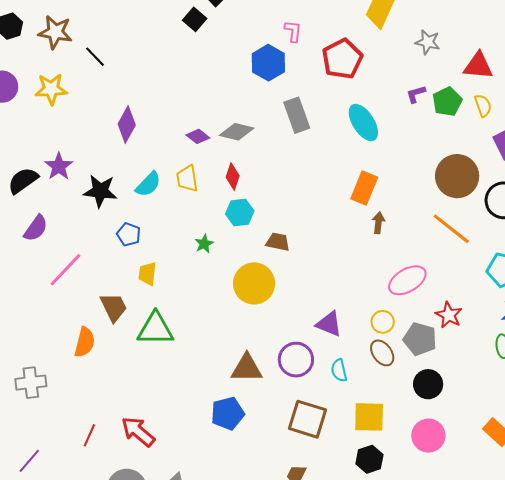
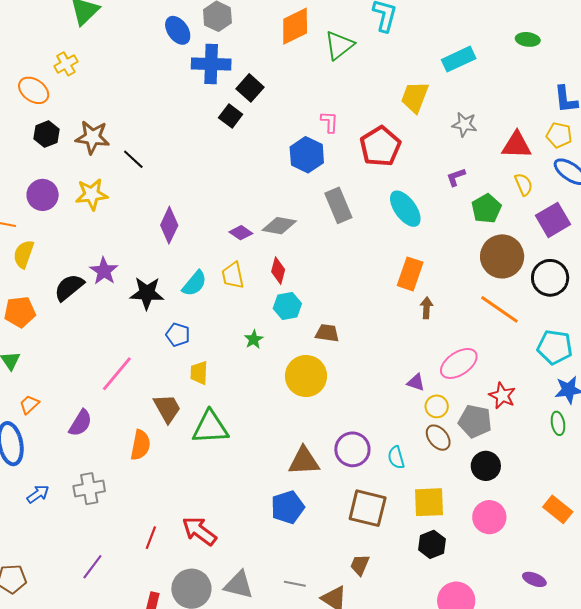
green pentagon: (447, 102) -> (486, 209), moved
purple semicircle: (36, 228) -> (80, 423), moved
purple triangle: (329, 324) -> (416, 382), moved, size x0.7

